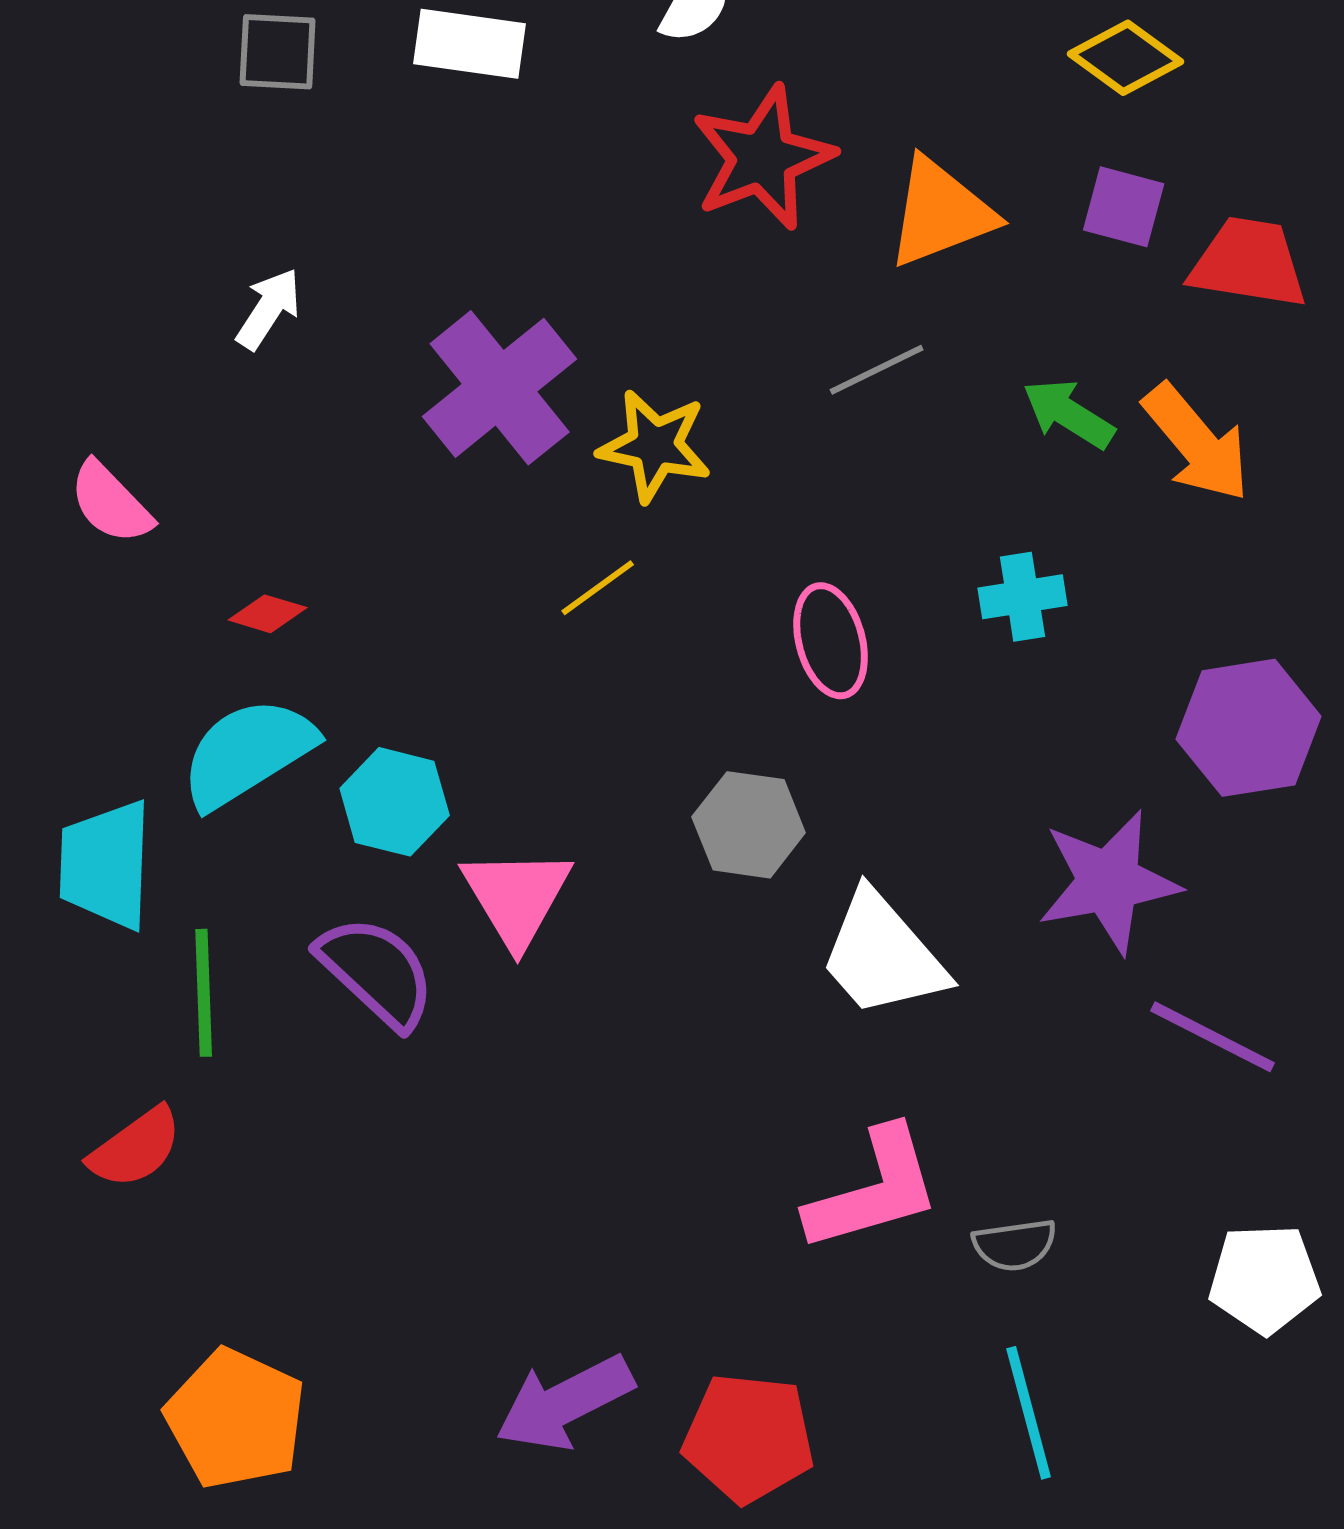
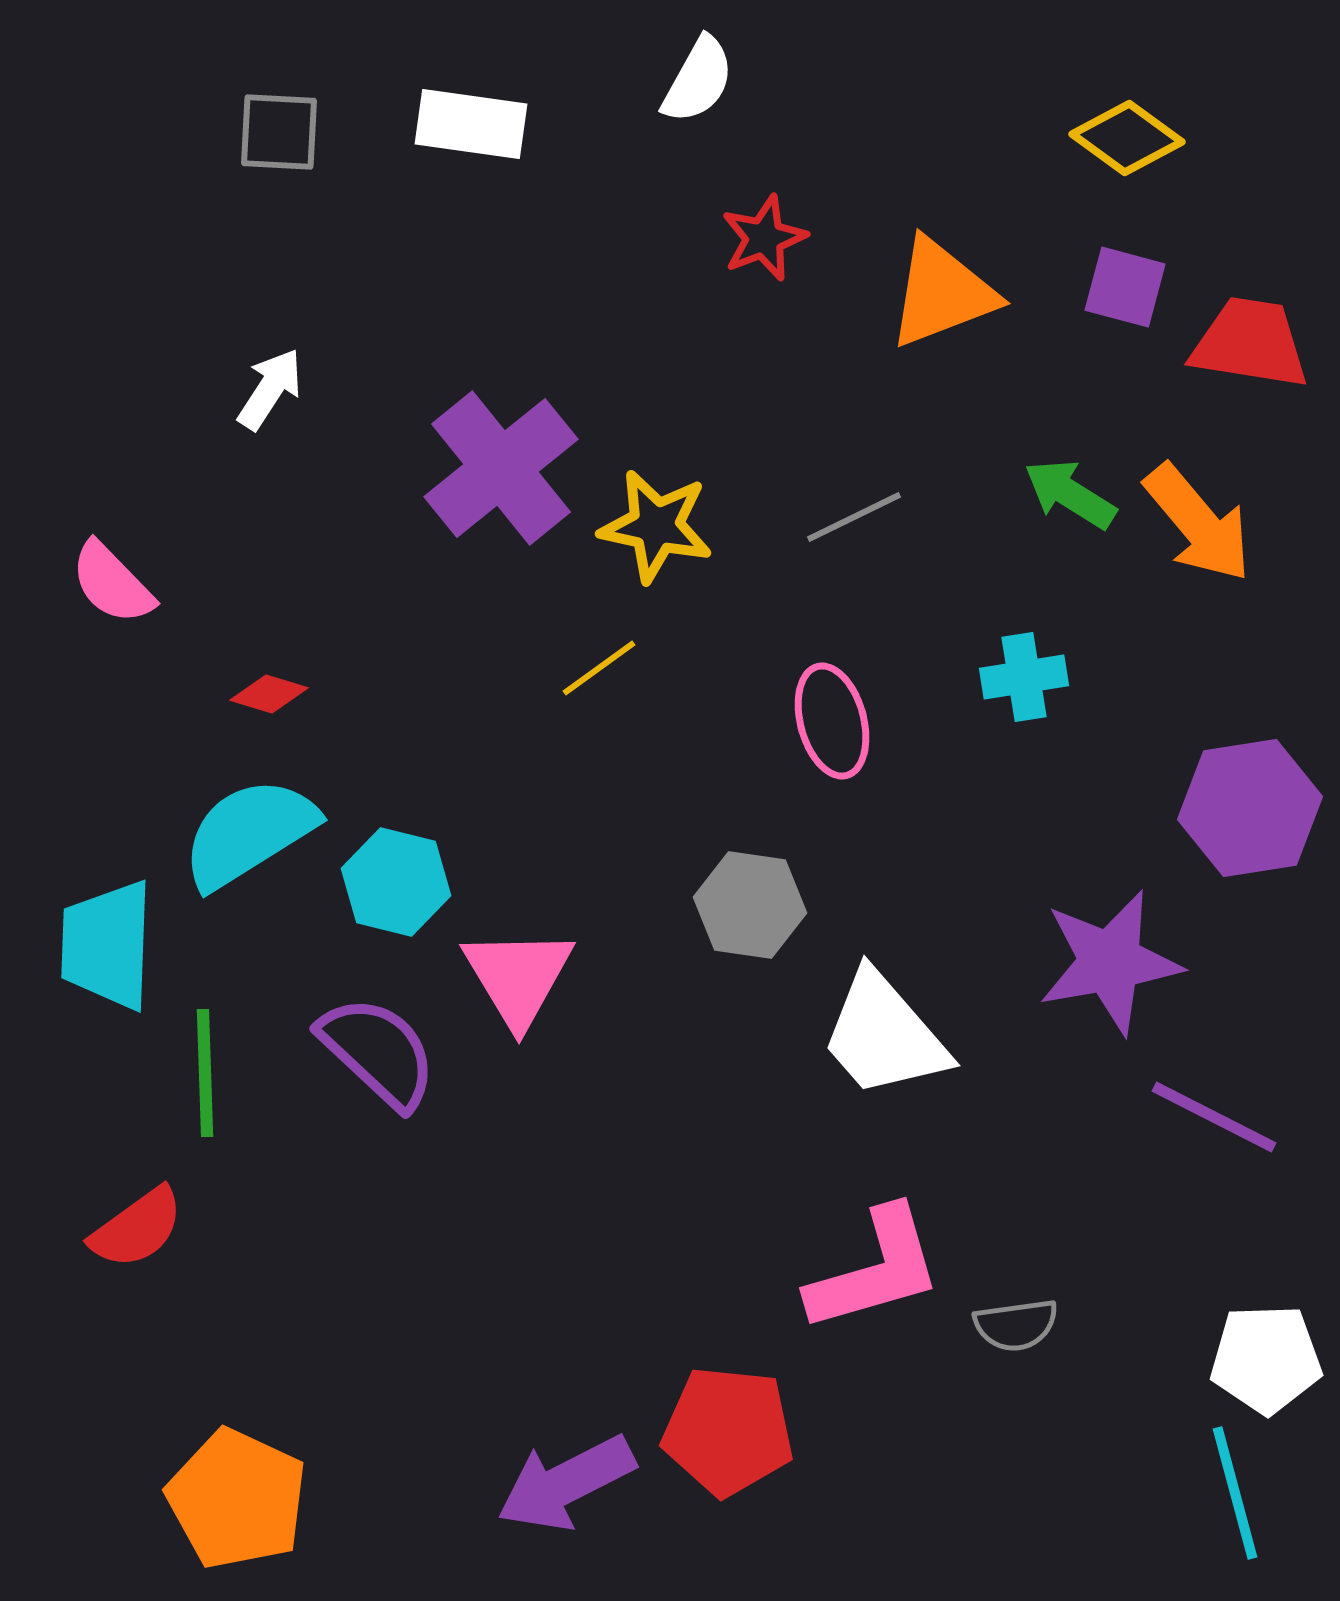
red star: (763, 158) -> (764, 238), size x0.6
gray line: (877, 370) -> (854, 517), moved
cyan line: (1029, 1413) -> (1235, 1493), moved
red pentagon: (749, 1438) -> (728, 1431), moved

